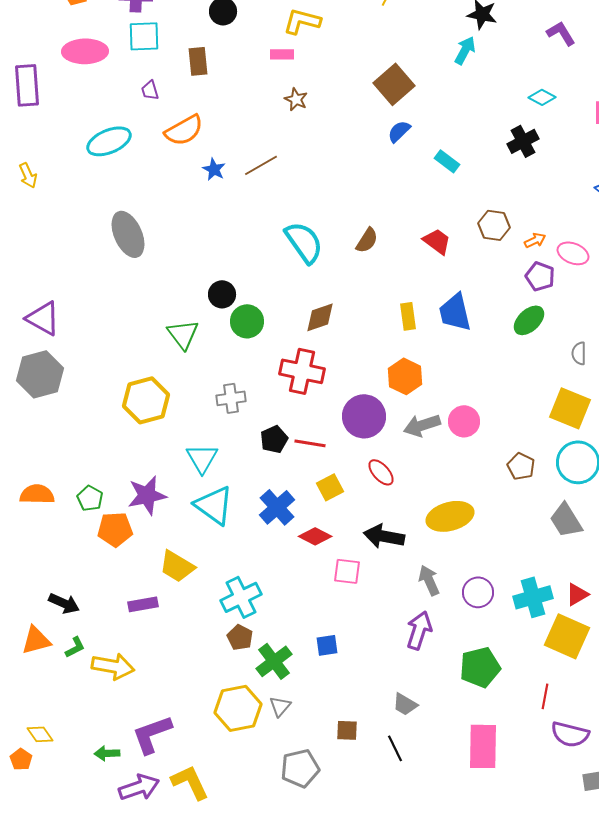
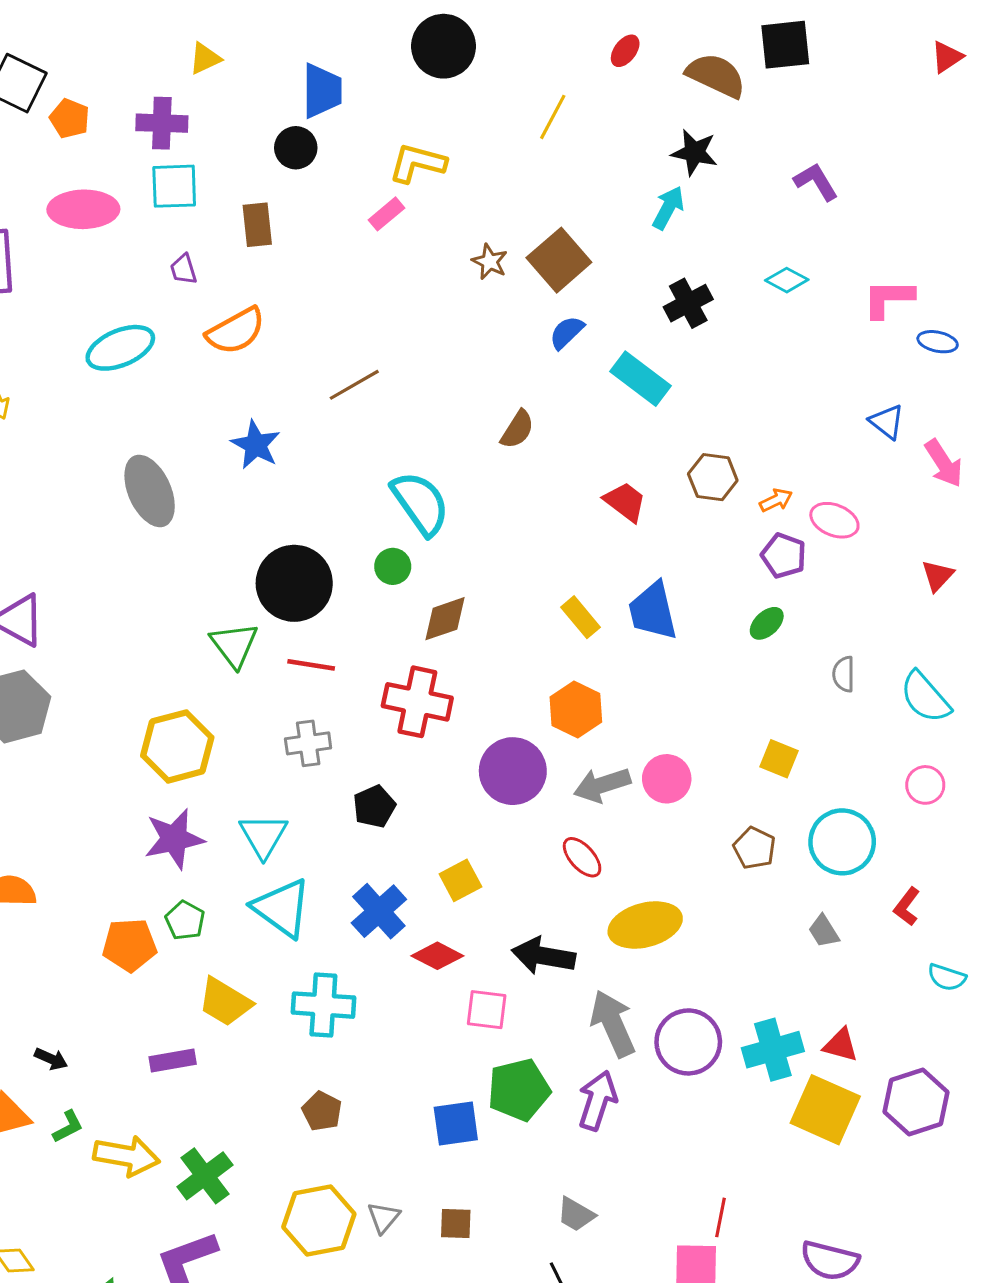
pink rectangle: (282, 54) -> (387, 214), turned -40
brown star: (296, 99) -> (490, 262), moved
black cross: (523, 141) -> (688, 303), moved
cyan rectangle: (447, 161) -> (641, 379), size x1.5
blue star: (214, 169) -> (256, 445), moved, size x1.4
brown semicircle: (367, 240) -> (517, 429), moved
black circle: (222, 294) -> (294, 583), size x1.8
yellow rectangle: (408, 316) -> (580, 617), turned -32
green ellipse: (529, 320) -> (767, 623), size x0.7
green circle: (247, 321) -> (393, 566), moved, size x0.7
yellow square: (570, 408) -> (779, 759), moved, size x0.6
red line: (310, 443) -> (311, 665), moved
red ellipse: (381, 472) -> (582, 857), moved
purple star: (147, 495) -> (174, 839), moved
green pentagon: (90, 498) -> (185, 920), moved
gray trapezoid: (566, 520) -> (824, 931), size x0.6
gray arrow: (429, 580) -> (613, 1024), size x1.4
purple circle: (478, 592) -> (688, 1042), size x1.4
red triangle: (577, 594) -> (841, 1045), turned 45
cyan cross: (241, 597) -> (323, 1005), moved, turned 30
black arrow: (64, 603) -> (51, 1059), size x0.7
blue square: (327, 645) -> (456, 1124), size x1.4
green cross: (274, 661) -> (205, 1176), moved
green pentagon: (480, 667) -> (519, 1090), moved
red line: (545, 696) -> (721, 1217), moved
brown square: (347, 730) -> (456, 1224), moved

